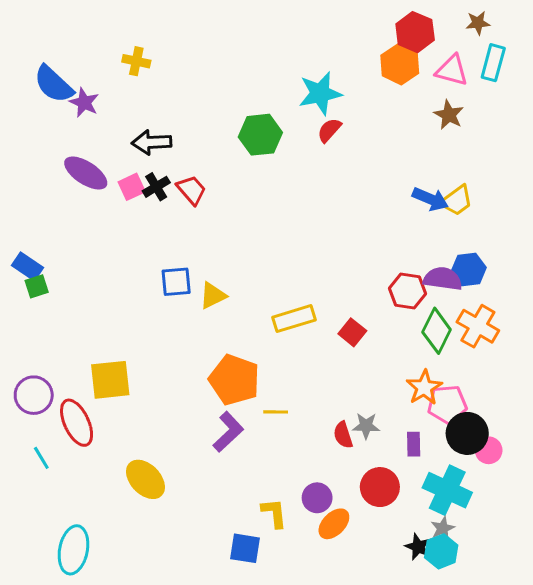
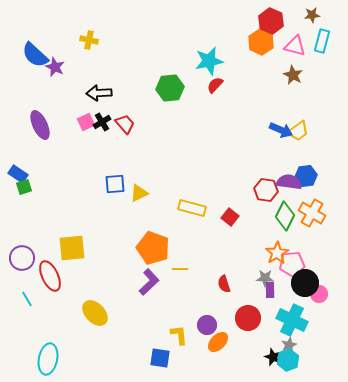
purple ellipse: (86, 173) -> (40, 125), moved, turned 32
yellow rectangle: (294, 319) -> (192, 208), turned 32
gray star: (366, 426) -> (265, 278), moved

